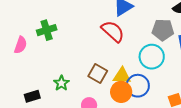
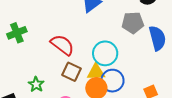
red semicircle: (113, 31) -> (62, 45), moved
cyan circle: (152, 57) -> (105, 53), moved

